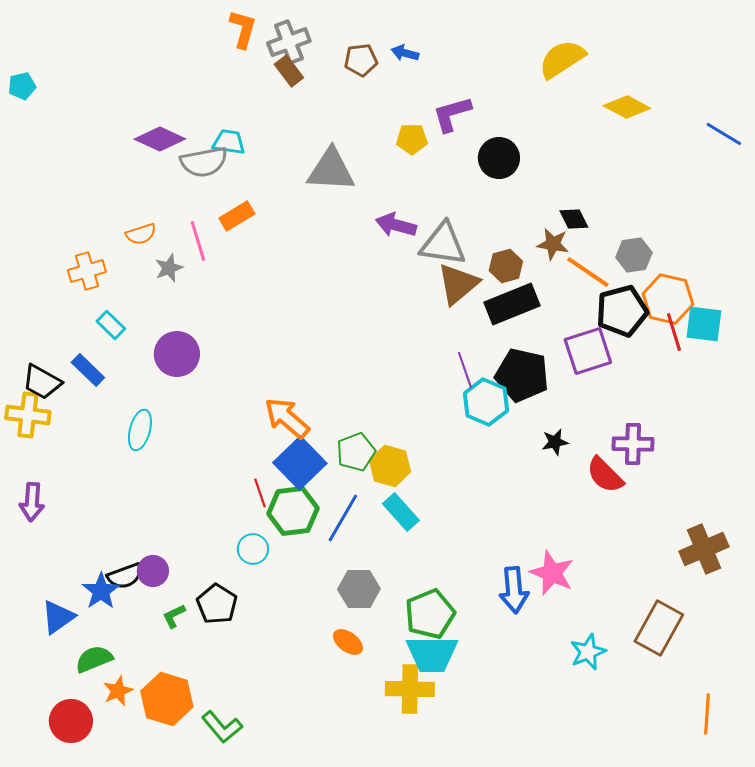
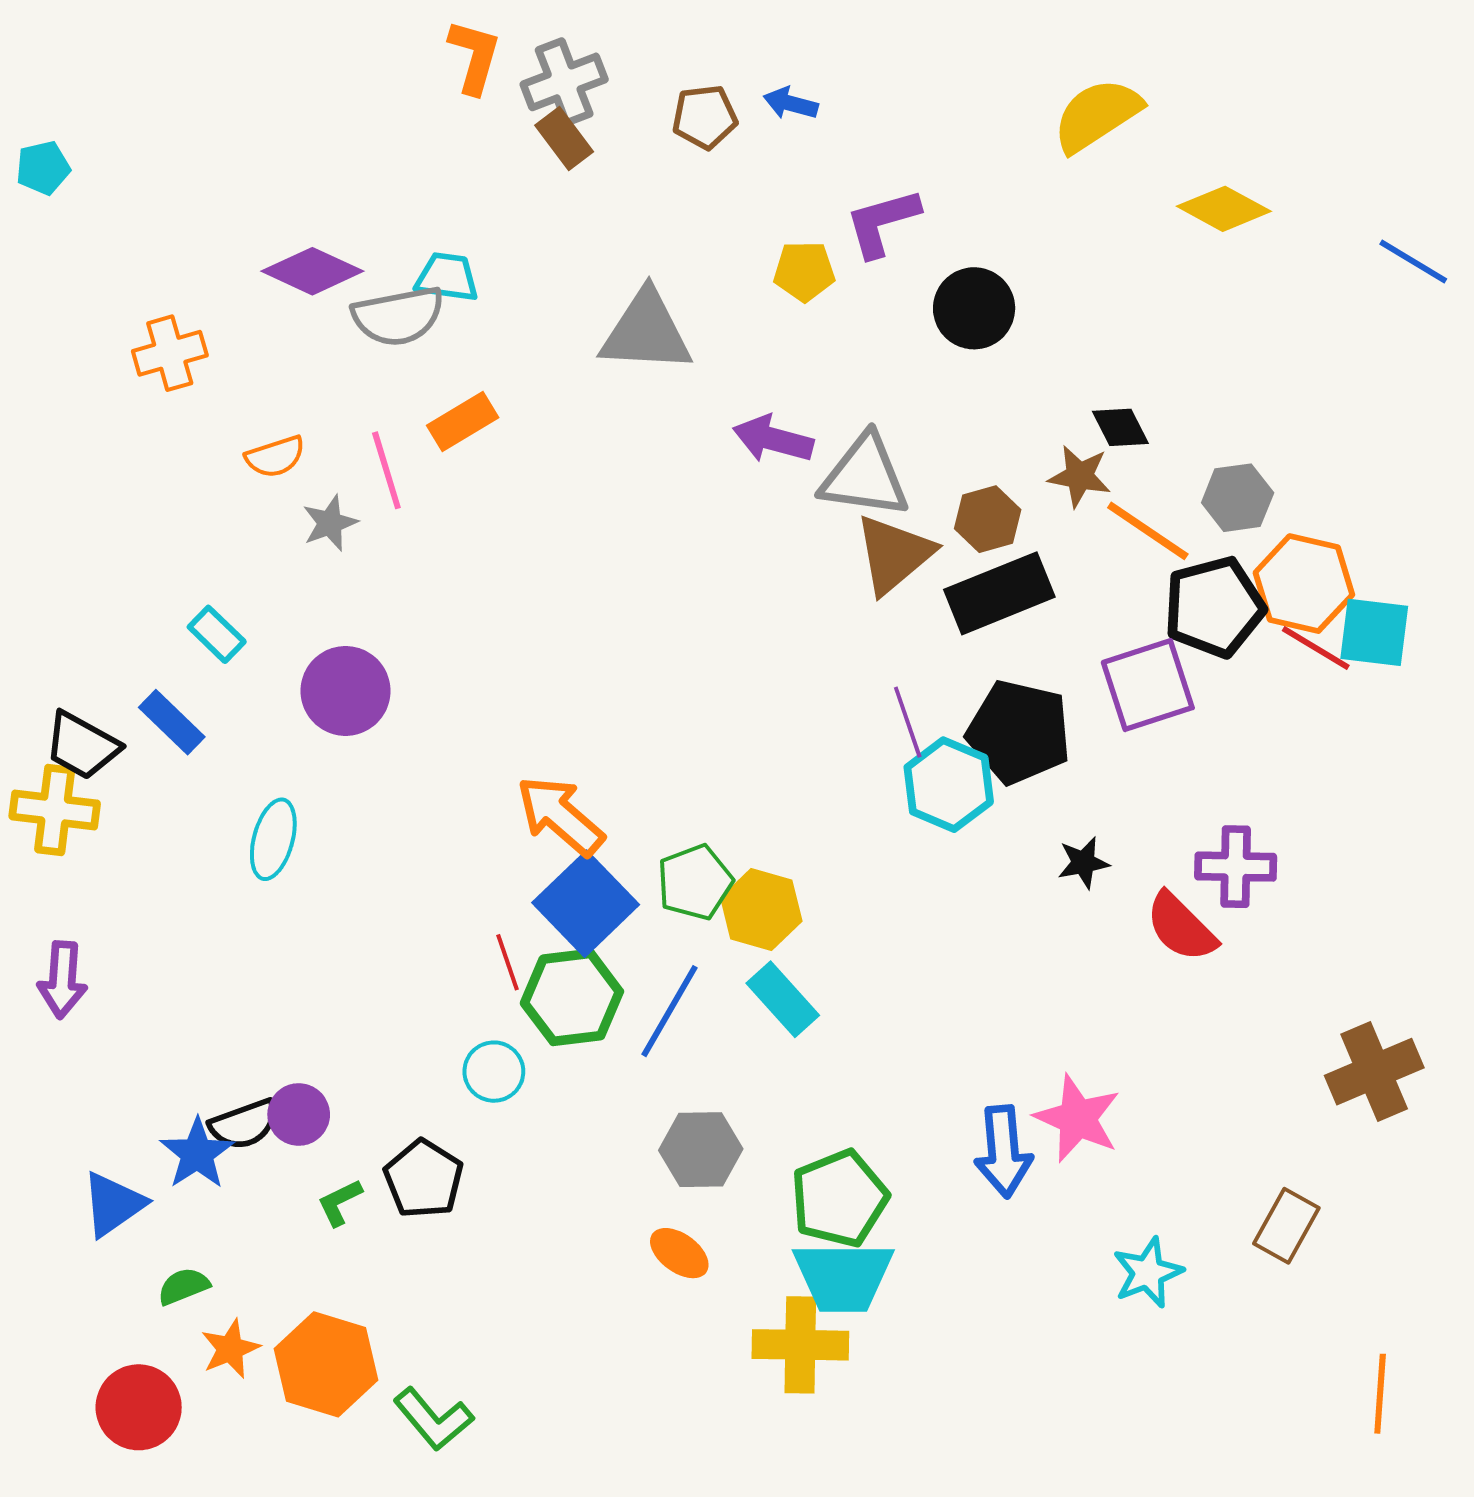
orange cross: (87, 271) -> (170, 353), moved
red line: (674, 332) -> (1316, 648), turned -42
brown rectangle: (659, 628) -> (1286, 1226), size x0.7
green semicircle: (94, 659) -> (183, 1286), size x0.7

